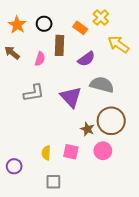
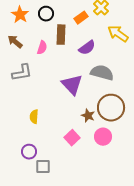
orange rectangle: (80, 28) -> (81, 18), turned -72
gray L-shape: (34, 93) -> (22, 73), moved
pink square: (71, 152) -> (72, 138), turned 35
yellow semicircle: (46, 153) -> (34, 117), moved
purple circle: (14, 166) -> (29, 152), moved
gray square: (53, 182) -> (43, 167), moved

